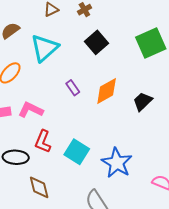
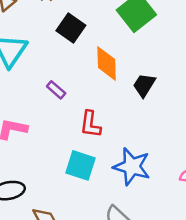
orange diamond: (107, 91) -> (107, 64), moved, turned -48
red L-shape: (43, 141) -> (90, 124), moved

